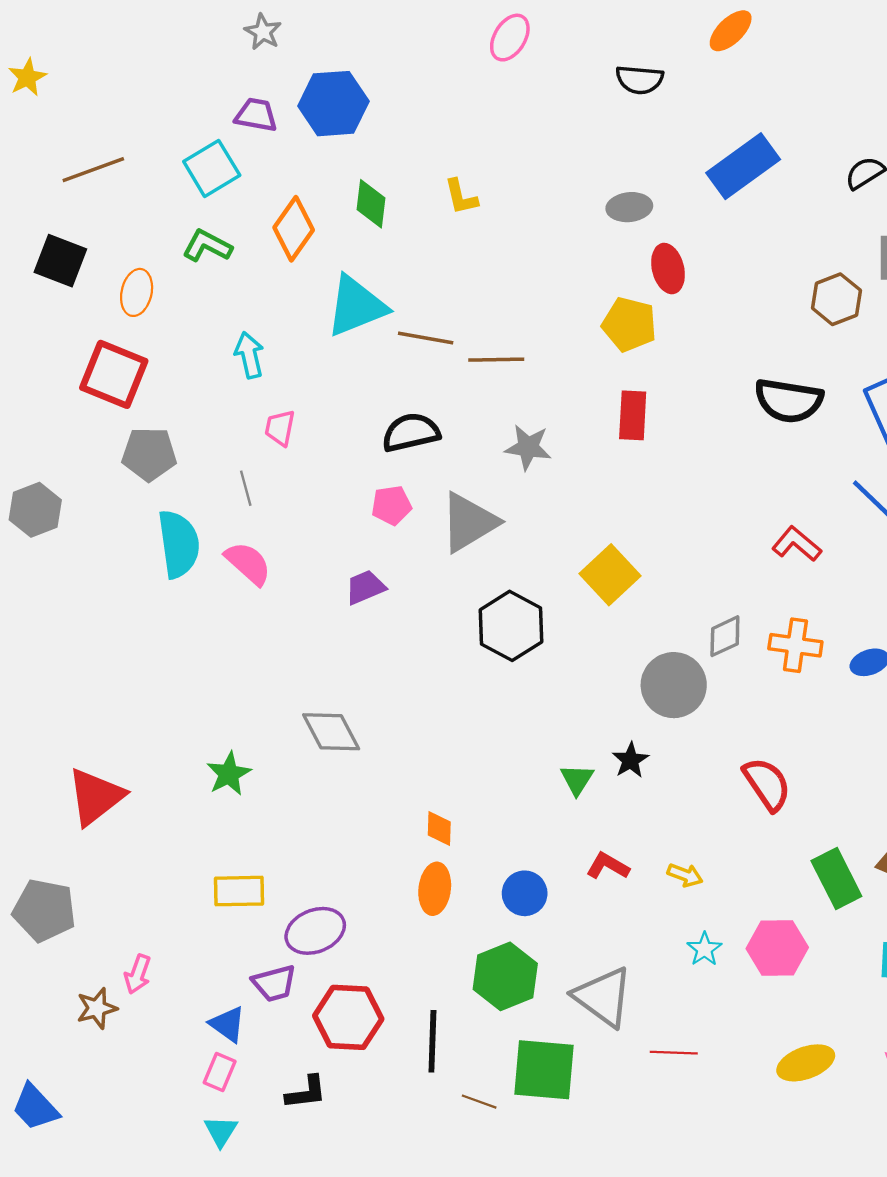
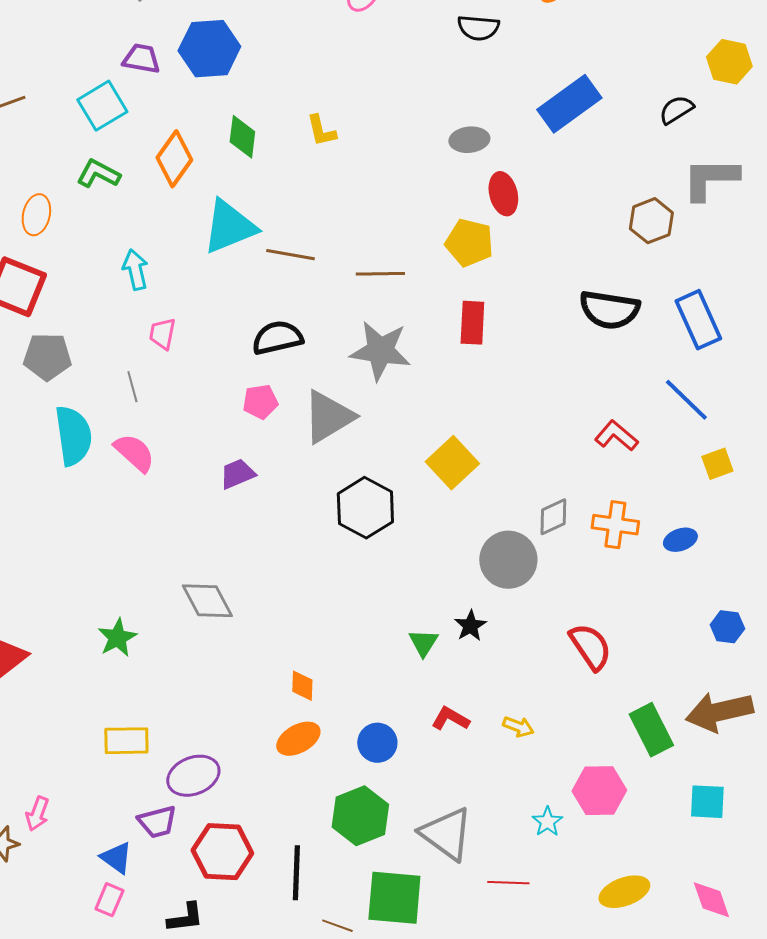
brown line: (496, 360) -> (380, 274), moved
gray star: (528, 447) -> (380, 351), size x1.5
orange ellipse: (435, 889) -> (298, 739), turned 54
cyan star: (704, 949) -> (547, 822), moved

